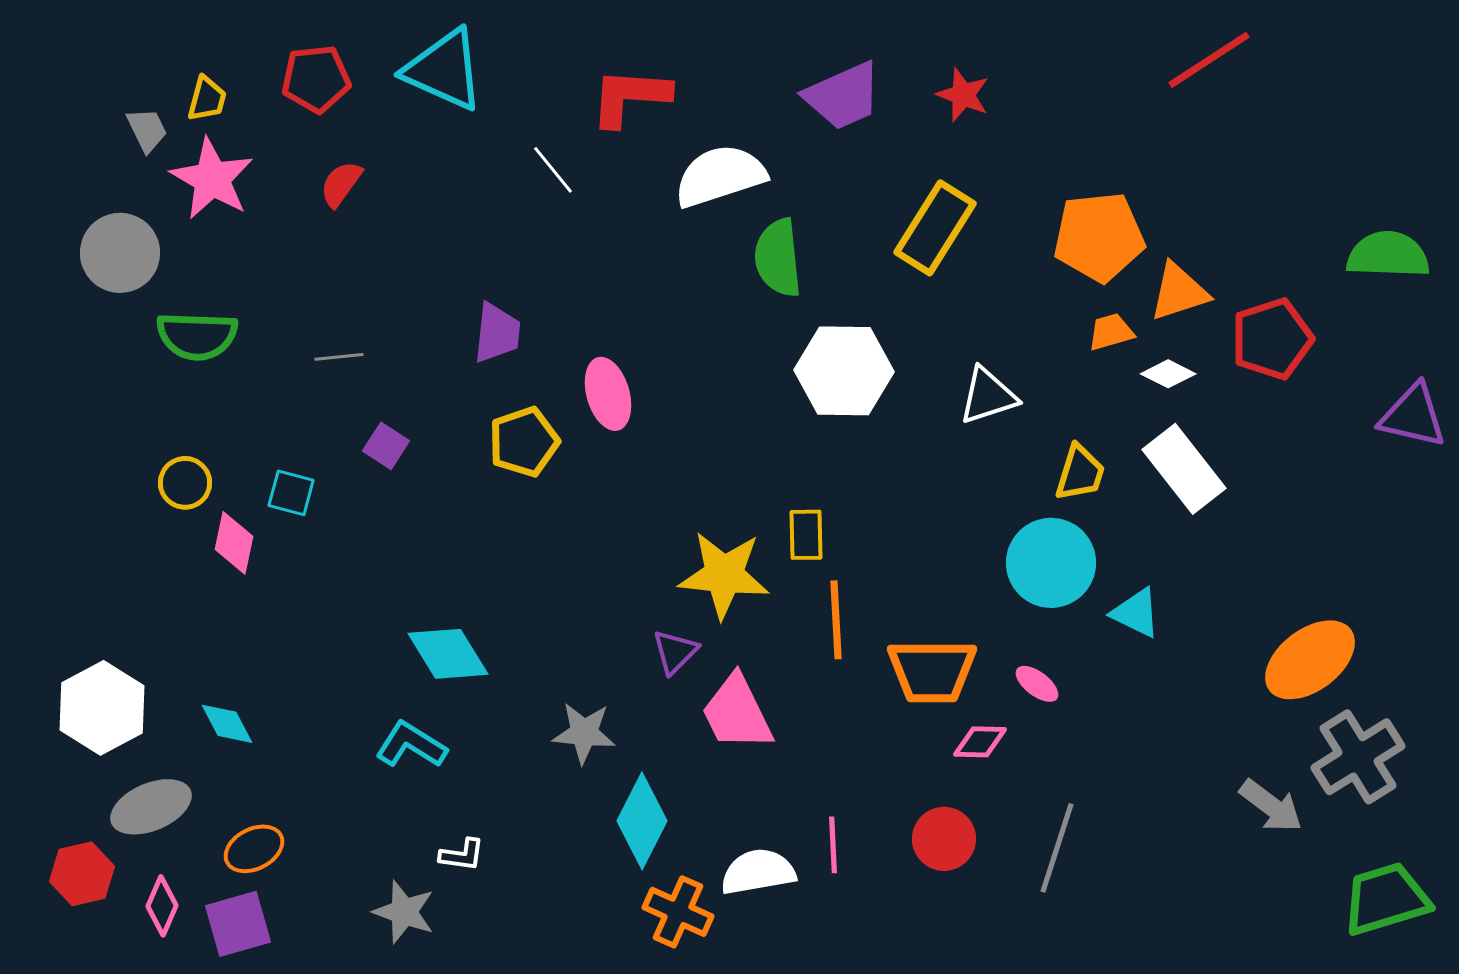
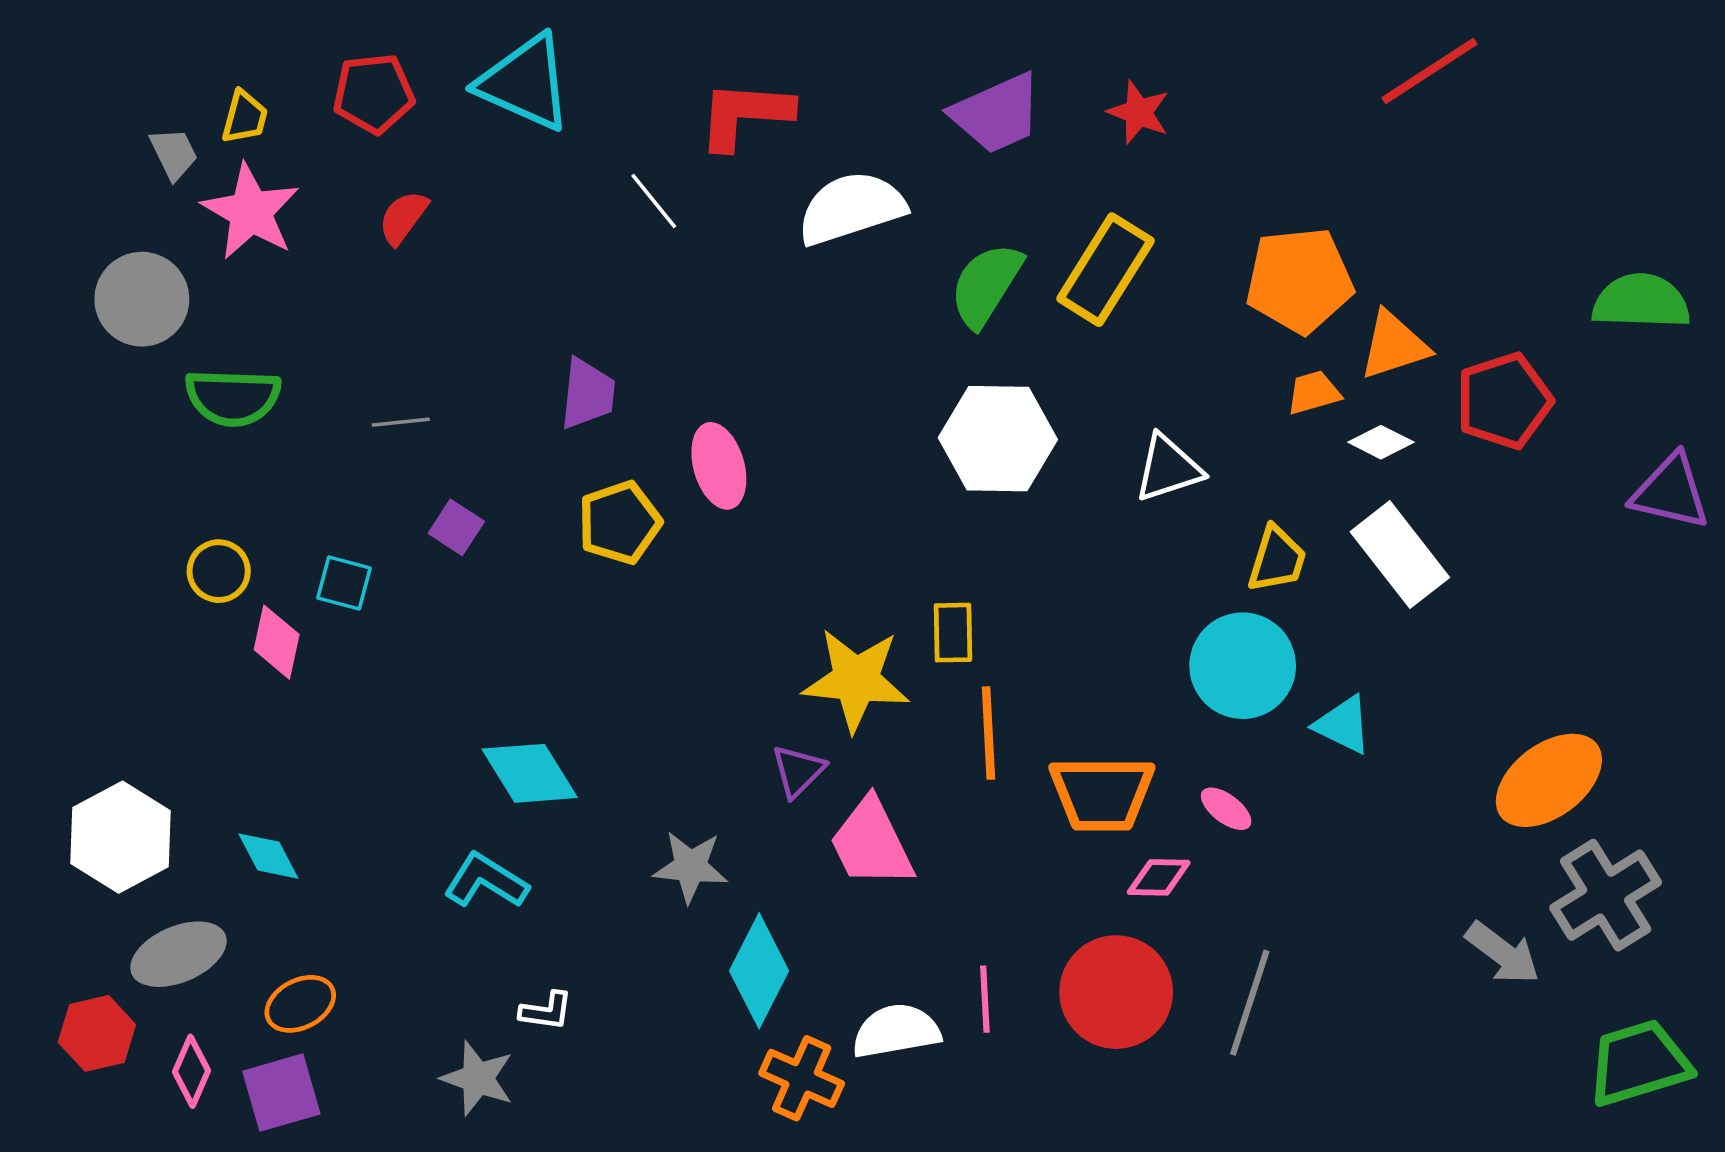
green semicircle: (778, 258) -> (986, 285), moved, turned 38
red circle: (944, 839) -> (1116, 992), size x1.5

